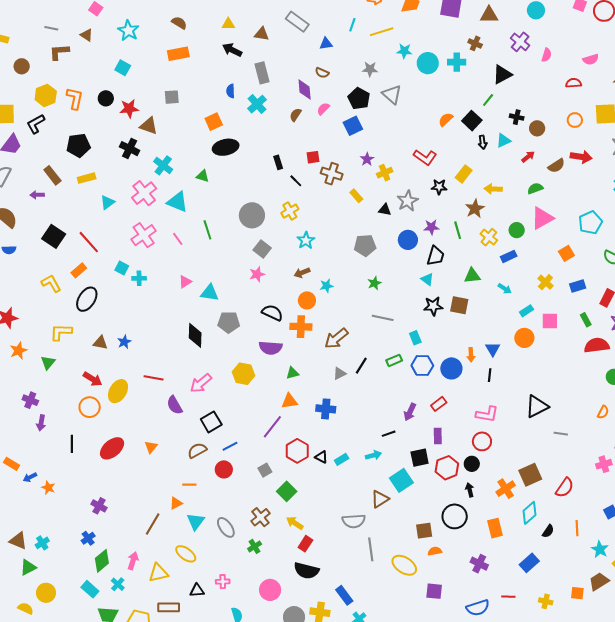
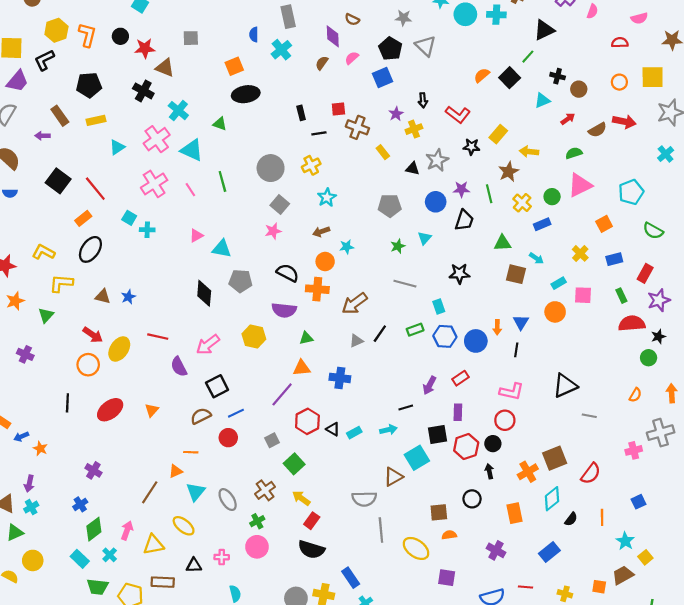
black arrow: (483, 142) -> (423, 100), moved
black line: (296, 181) -> (319, 133), turned -56
cyan triangle: (427, 279) -> (425, 238), moved, turned 32
yellow L-shape: (51, 283) -> (43, 252), moved, turned -35
brown square: (459, 305) -> (516, 274), moved
purple arrow: (41, 423) -> (29, 484), moved
black circle: (455, 516) -> (472, 499), size x0.7
pink circle: (270, 590) -> (257, 547), moved

